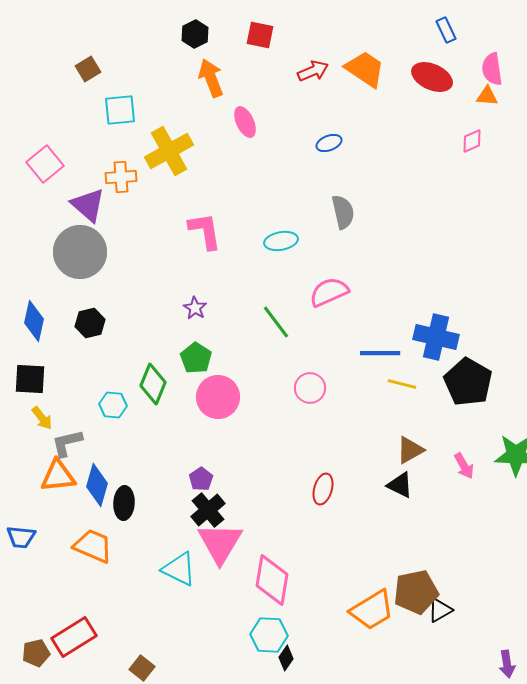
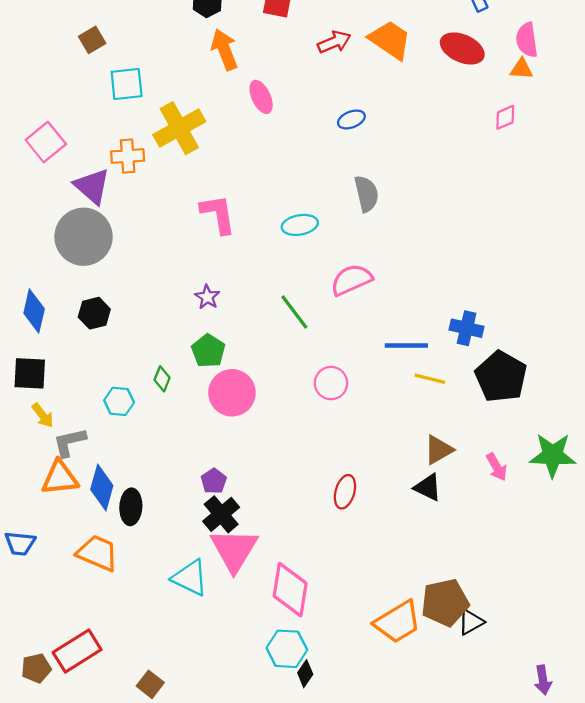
blue cross: (436, 337) -> (467, 328), size x0.7
green diamond: (153, 384) -> (162, 379), size x0.6

